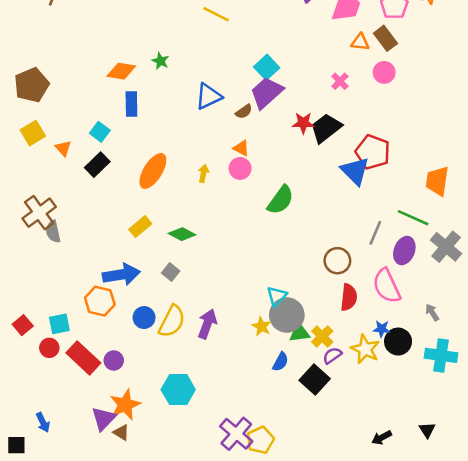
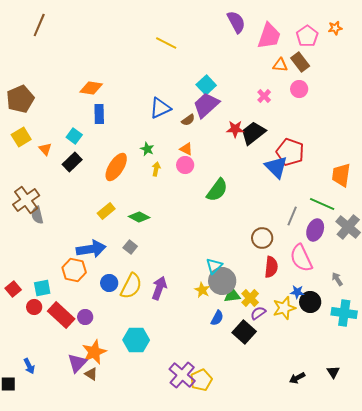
green star: (160, 61) -> (147, 149), moved
yellow star: (365, 349) -> (284, 308), turned 30

